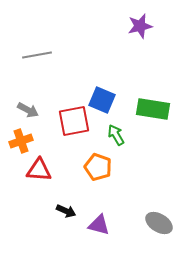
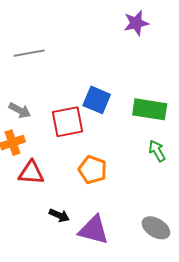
green arrow: (116, 135) -> (157, 151), moved
purple triangle: (99, 225) -> (94, 230), size x1.4

